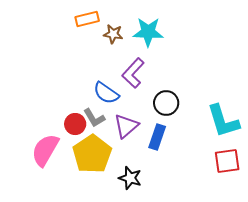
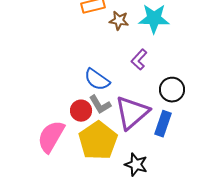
purple L-shape: (133, 73) -> (139, 60), size x0.7
blue semicircle: (106, 93) -> (97, 80), moved
purple triangle: (126, 126) -> (132, 113), size x1.4

